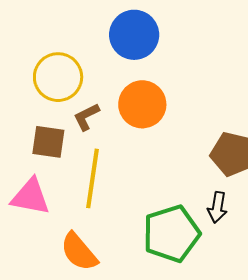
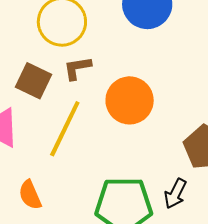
orange circle: (142, 104) -> (130, 100), moved
orange semicircle: (79, 252) -> (30, 195), size x0.7

